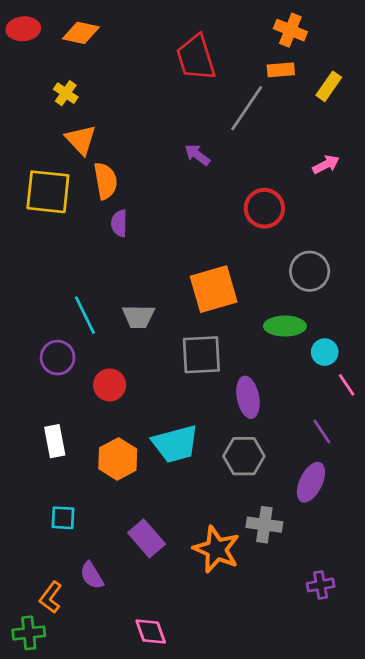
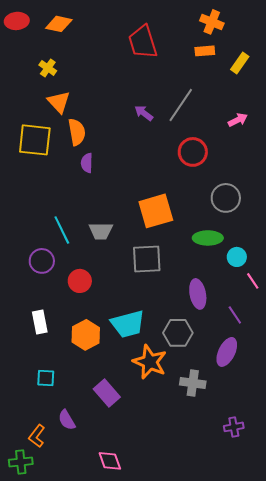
gray line: (247, 108) -> (181, 105), moved
purple ellipse: (248, 397) -> (198, 294), moved
orange star: (216, 549) -> (150, 362), moved

